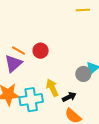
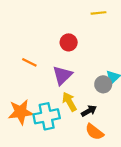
red circle: (41, 51) -> (69, 42), moved
purple triangle: (13, 63) -> (62, 75), moved

